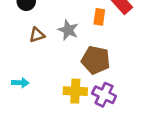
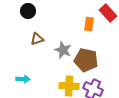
gray star: (68, 30) -> (63, 50), moved

